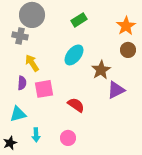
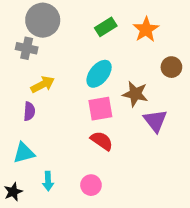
orange star: (126, 26) -> (146, 30), moved
yellow arrow: (32, 63) -> (43, 84), turned 96
brown star: (101, 70) -> (135, 94), turned -30
pink square: (44, 89) -> (100, 109), moved
purple triangle: (116, 90) -> (155, 121), turned -42

